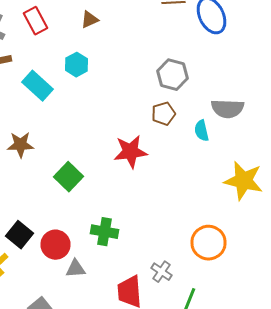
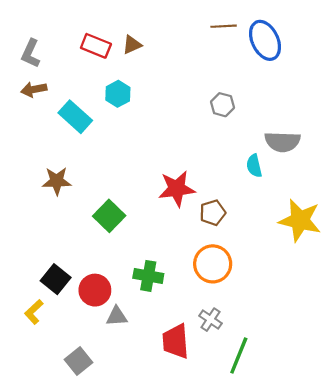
red rectangle: (36, 21) -> (96, 46), moved, turned -40
gray hexagon: (172, 75) -> (222, 105), size x0.7
brown pentagon: (164, 114) -> (213, 213), moved
orange circle: (208, 243) -> (213, 264), moved

